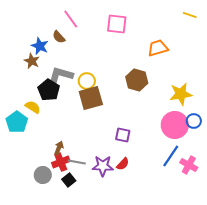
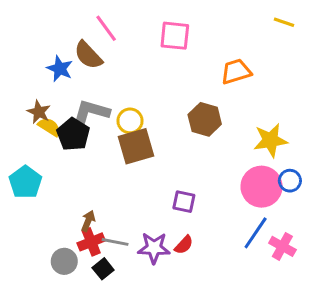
brown semicircle: (59, 37) -> (88, 55), size x1.5
brown star: (32, 61) -> (39, 112), moved
yellow semicircle: (33, 107) -> (49, 127), moved

